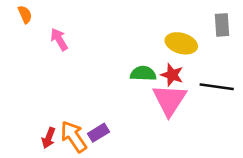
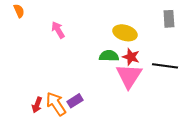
pink arrow: (59, 39) -> (58, 30), moved
yellow ellipse: (181, 43) -> (125, 33), moved

